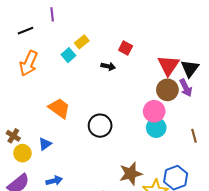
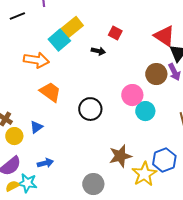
yellow rectangle: (82, 42) -> (72, 27), size x1.5
cyan square: (68, 55) -> (59, 40), size x1.5
orange arrow: (29, 63) -> (36, 60), moved, turned -105
red triangle: (168, 65) -> (164, 36), moved, turned -30
pink circle: (154, 111) -> (132, 95), moved

